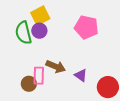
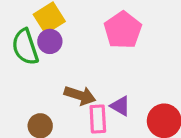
pink pentagon: (86, 27) -> (123, 30), turned 30
pink rectangle: (39, 76) -> (98, 119), moved

